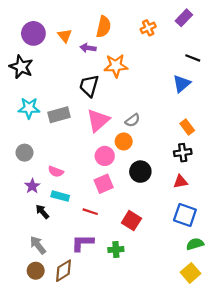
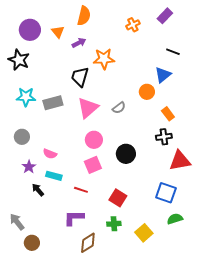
orange semicircle: (104, 27) -> (84, 16), moved
purple arrow: (88, 48) -> (79, 43), turned 144
orange circle: (124, 141) -> (147, 92), moved
red triangle: (180, 182) -> (180, 161), moved, size x1.6
gray arrow: (38, 245) -> (17, 222), moved
green cross: (116, 250) -> (114, 224), moved
brown diamond: (63, 271) -> (88, 243), moved
yellow square: (190, 273) -> (144, 233), moved

